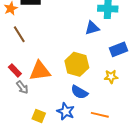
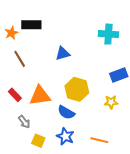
blue triangle: (92, 28) -> (63, 53), moved
gray arrow: (22, 87) -> (24, 122), moved
blue semicircle: (79, 92) -> (66, 112), moved

